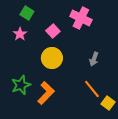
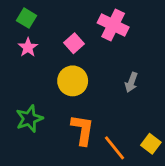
green square: (27, 13) -> (27, 18), moved
orange line: (92, 89) -> (115, 148), moved
orange L-shape: (46, 93) -> (82, 130), moved, turned -35

